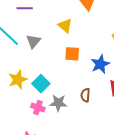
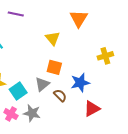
gray triangle: (33, 41) -> (42, 84), moved
brown semicircle: (85, 95) -> (60, 95), moved, turned 120

